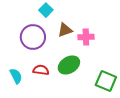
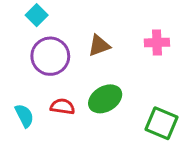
cyan square: (46, 10) -> (37, 15), moved
pink cross: (86, 37) -> (157, 43), moved

